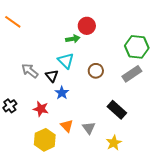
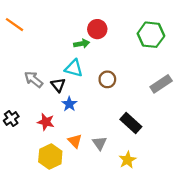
green hexagon: (137, 47) -> (151, 35), moved
cyan triangle: (66, 61) -> (74, 68), turned -30
gray rectangle: (132, 74) -> (161, 84), moved

